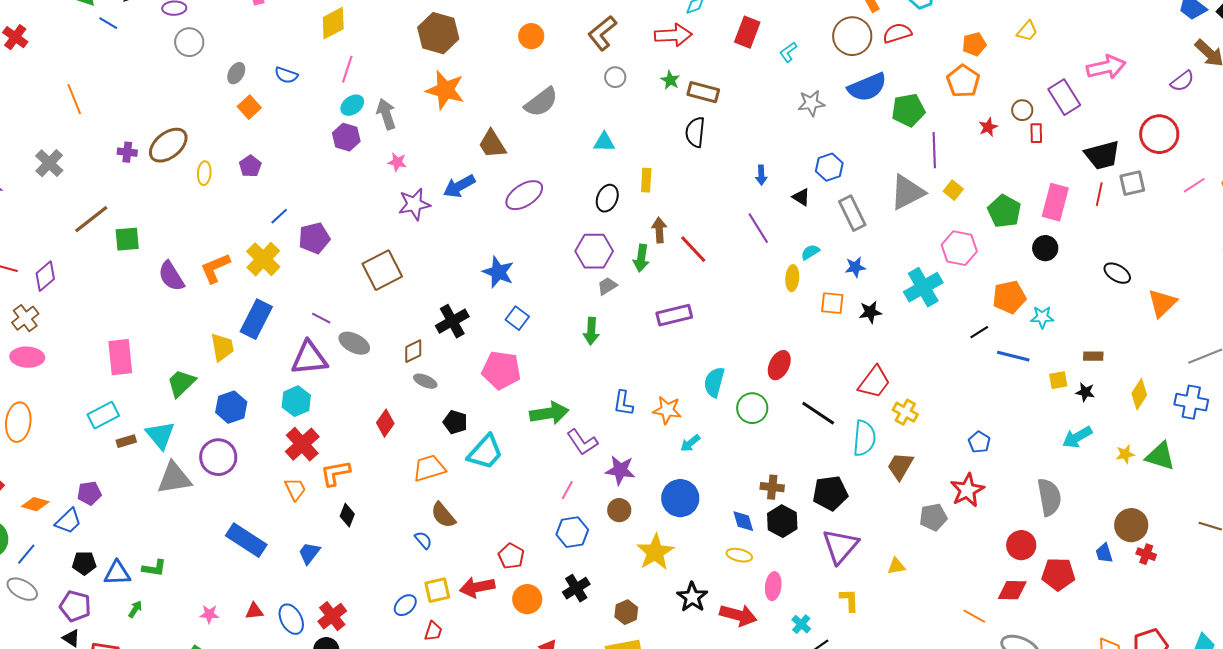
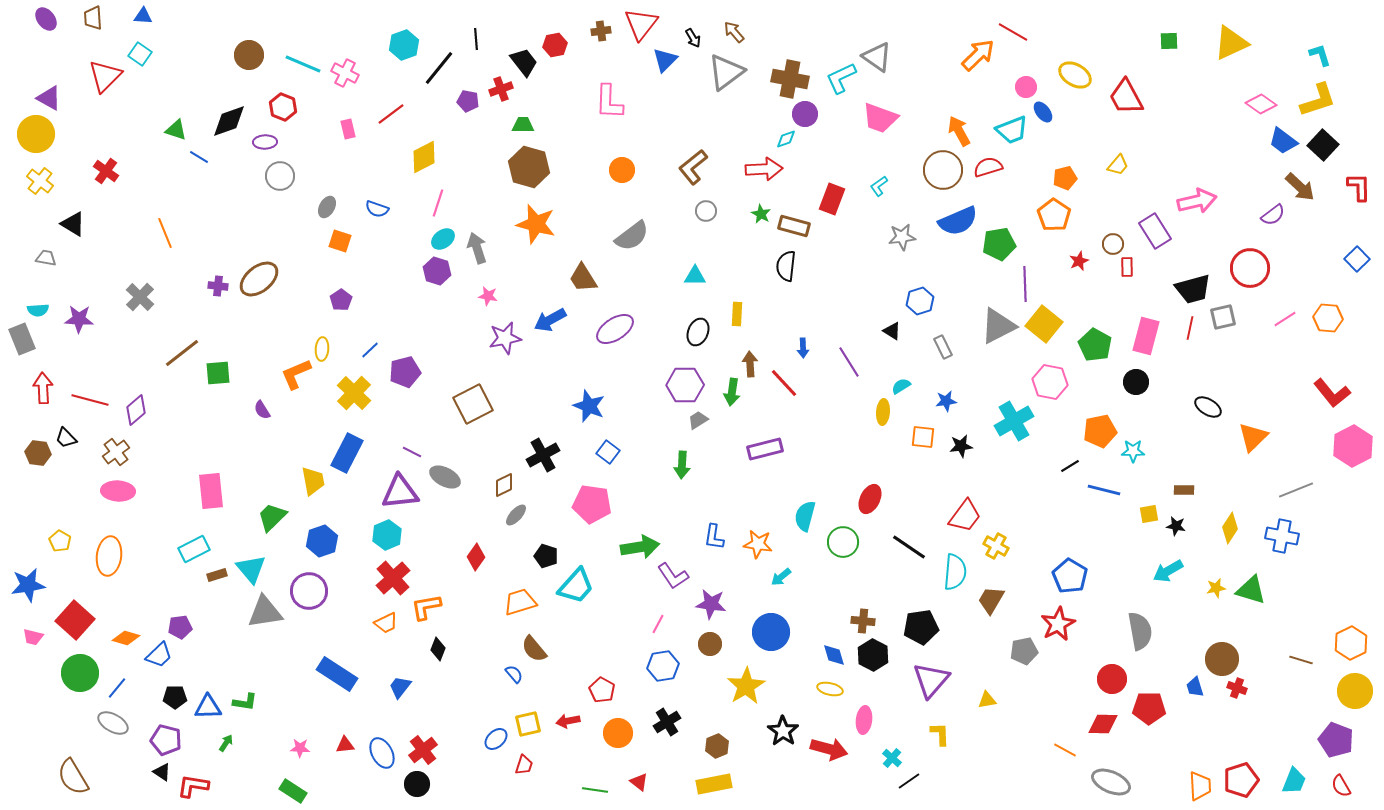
red rectangle: (747, 32) -> (832, 199), moved
orange square: (249, 107) -> (340, 241), turned -30
yellow ellipse: (204, 173) -> (322, 349), moved
blue arrow: (761, 175) -> (803, 348), moved
yellow square: (953, 190) -> (1044, 324), size x1.8
gray rectangle: (852, 213) -> (943, 347), size x0.7
orange L-shape: (215, 268) -> (296, 374), moved
purple semicircle: (171, 276) -> (262, 410), size x0.6
gray ellipse: (425, 381) -> (516, 515), turned -70
blue pentagon: (979, 442) -> (1070, 576), size x1.6
orange trapezoid: (295, 489) -> (386, 623), turned 90
red arrow: (477, 587) -> (568, 721), size x0.7

